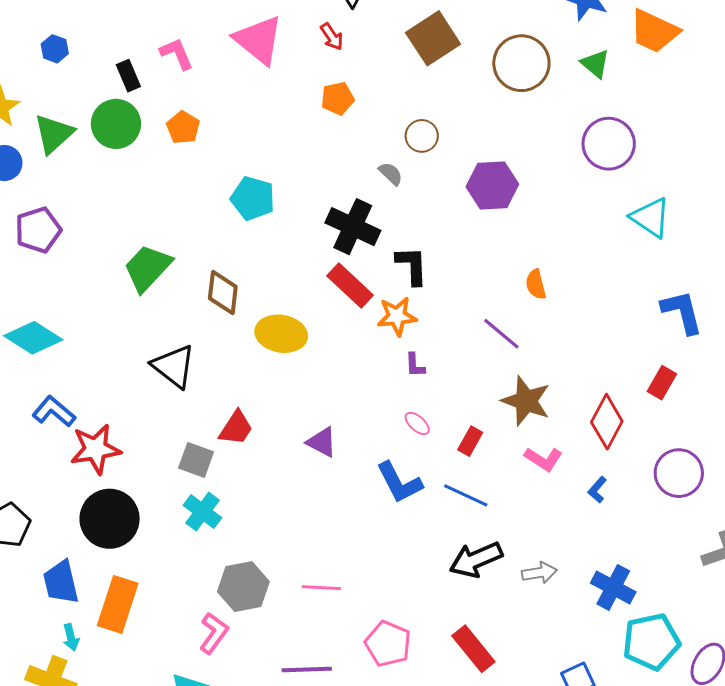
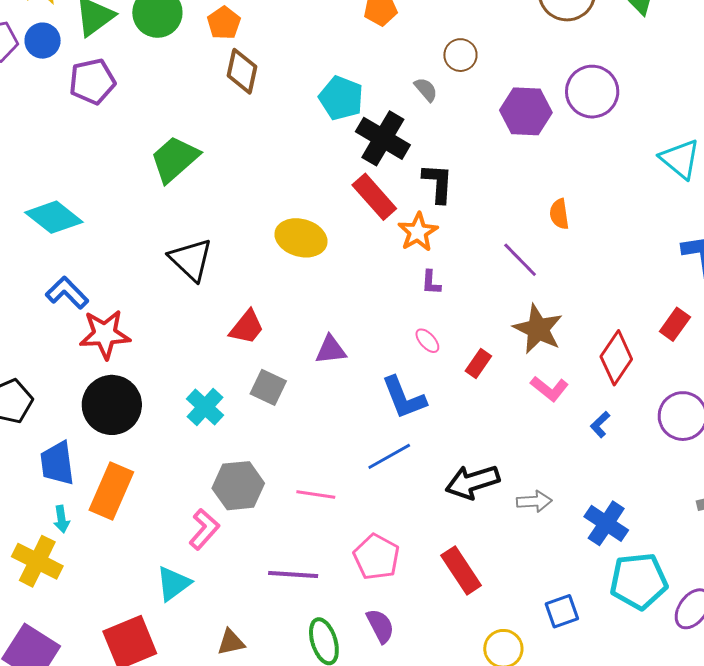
purple circle: (609, 144) -> (592, 92), moved
cyan pentagon: (253, 198) -> (341, 98), moved
purple pentagon: (38, 230) -> (92, 81), moved
brown diamond: (223, 293) -> (242, 71), moved
orange star: (397, 316) -> (418, 232), turned -30
purple triangle: (322, 442) -> (331, 350), turned -40
gray square: (196, 460) -> (268, 387), moved
blue line: (466, 495) -> (389, 456), moved, turned -60

